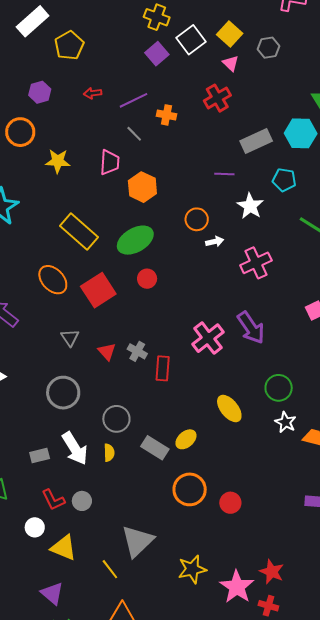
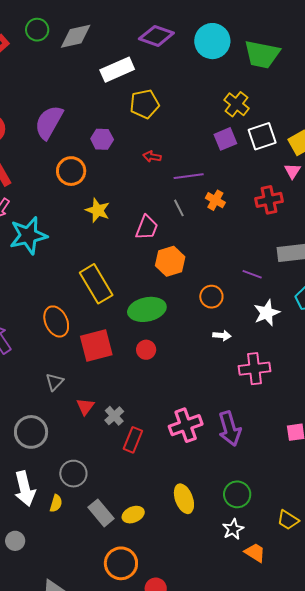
orange circle: (197, 219) -> (211, 297), moved

